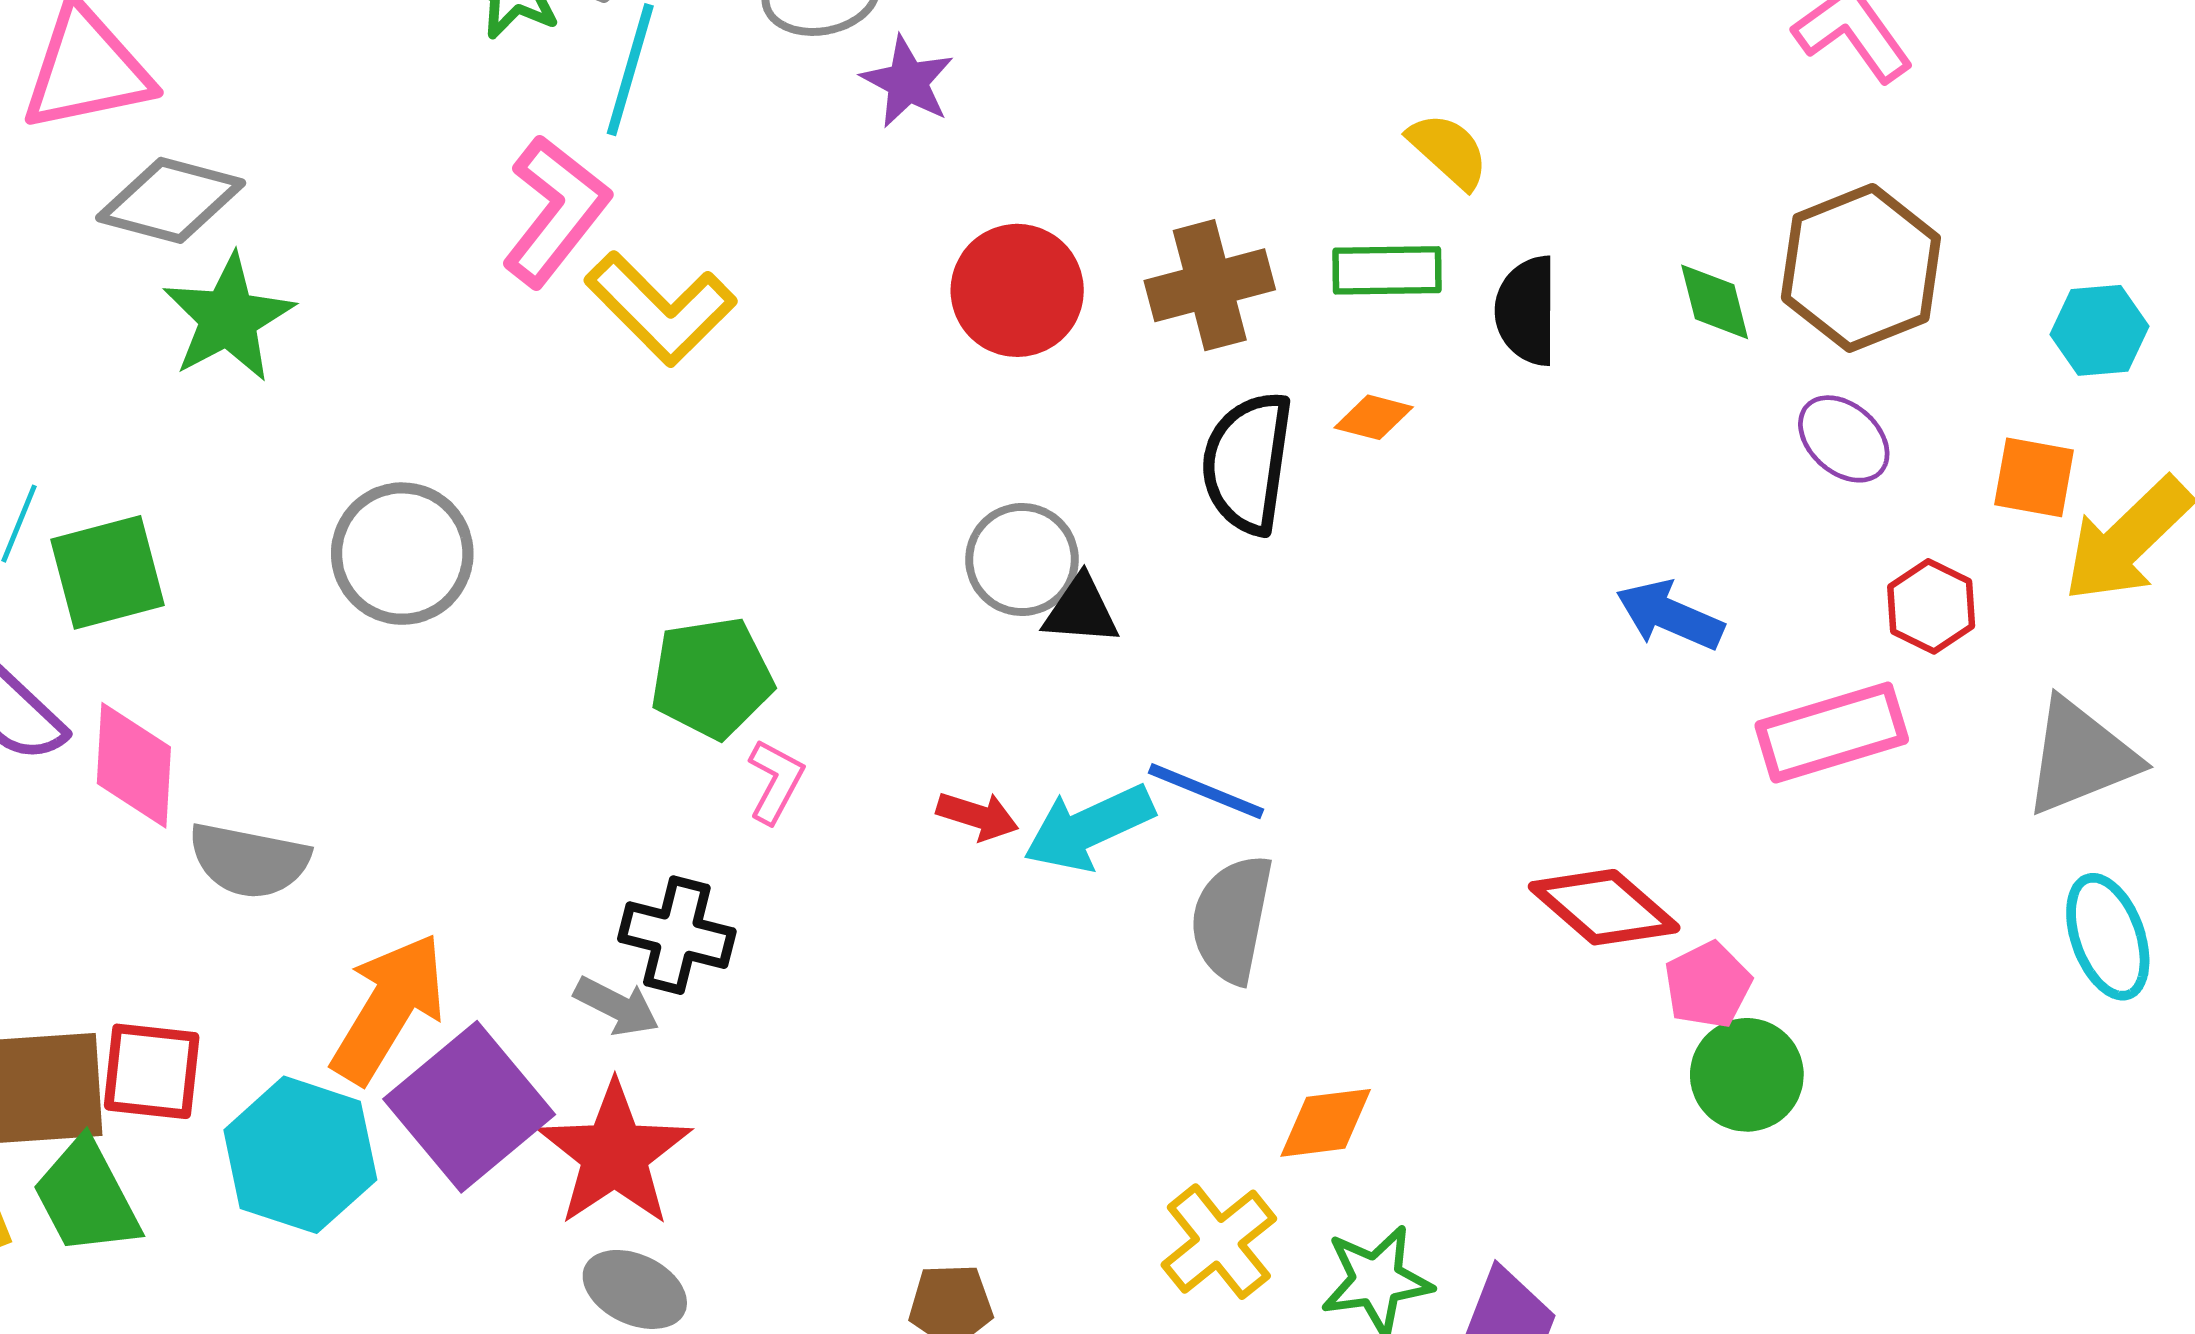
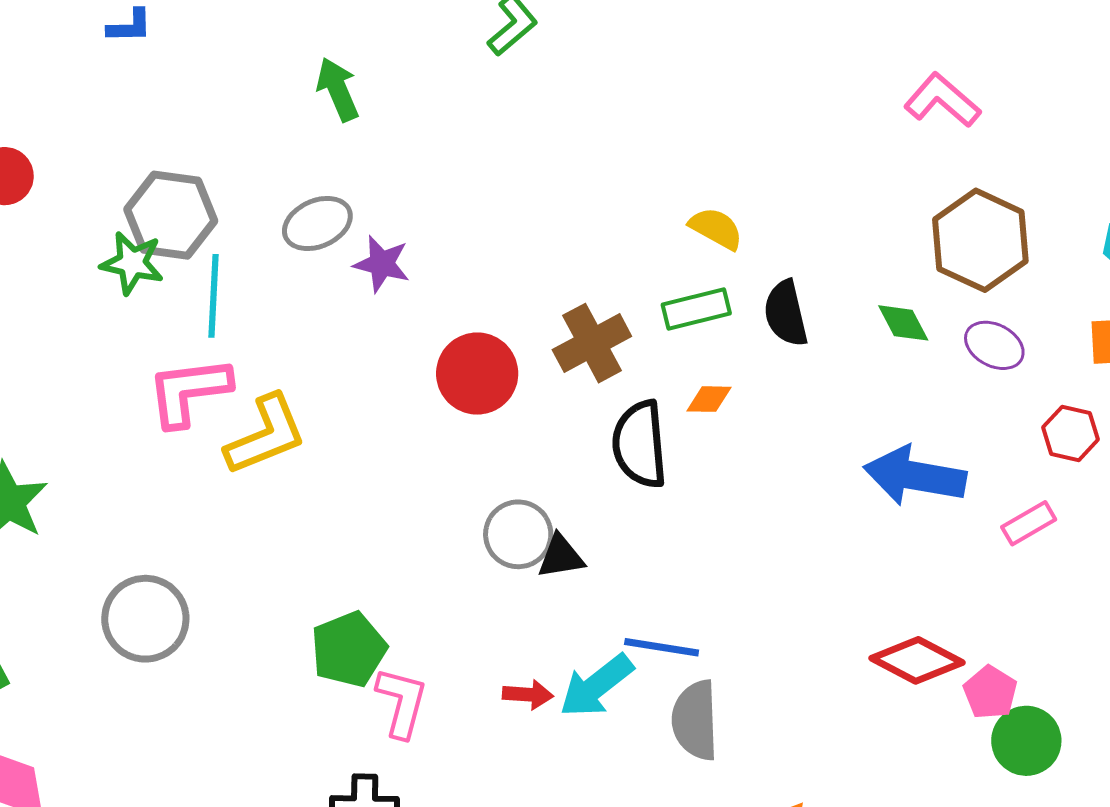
pink L-shape: (556, 211) -> (189, 391), turned -122
green diamond: (1715, 302) -> (903, 323), moved
yellow L-shape: (661, 308) -> (266, 435), turned -54
blue arrow: (1670, 615) -> (915, 476), size x1.5
pink rectangle: (1832, 733) -> (1029, 523), size x0.6
pink L-shape: (776, 781) -> (402, 702), size x1.4

